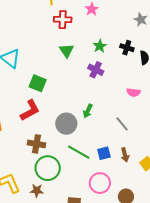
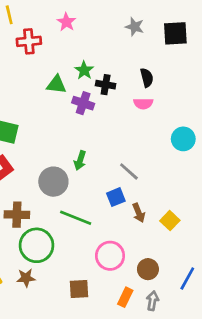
black cross: (127, 48) -> (106, 85), moved
green triangle: (66, 51) -> (56, 85), moved, turned -42
pink semicircle: (133, 92) -> (143, 104), moved
blue square: (104, 153) -> (116, 197), moved

